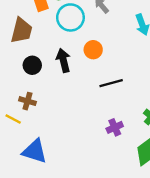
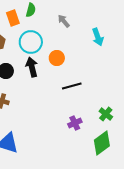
cyan circle: (70, 17) -> (31, 42), moved

